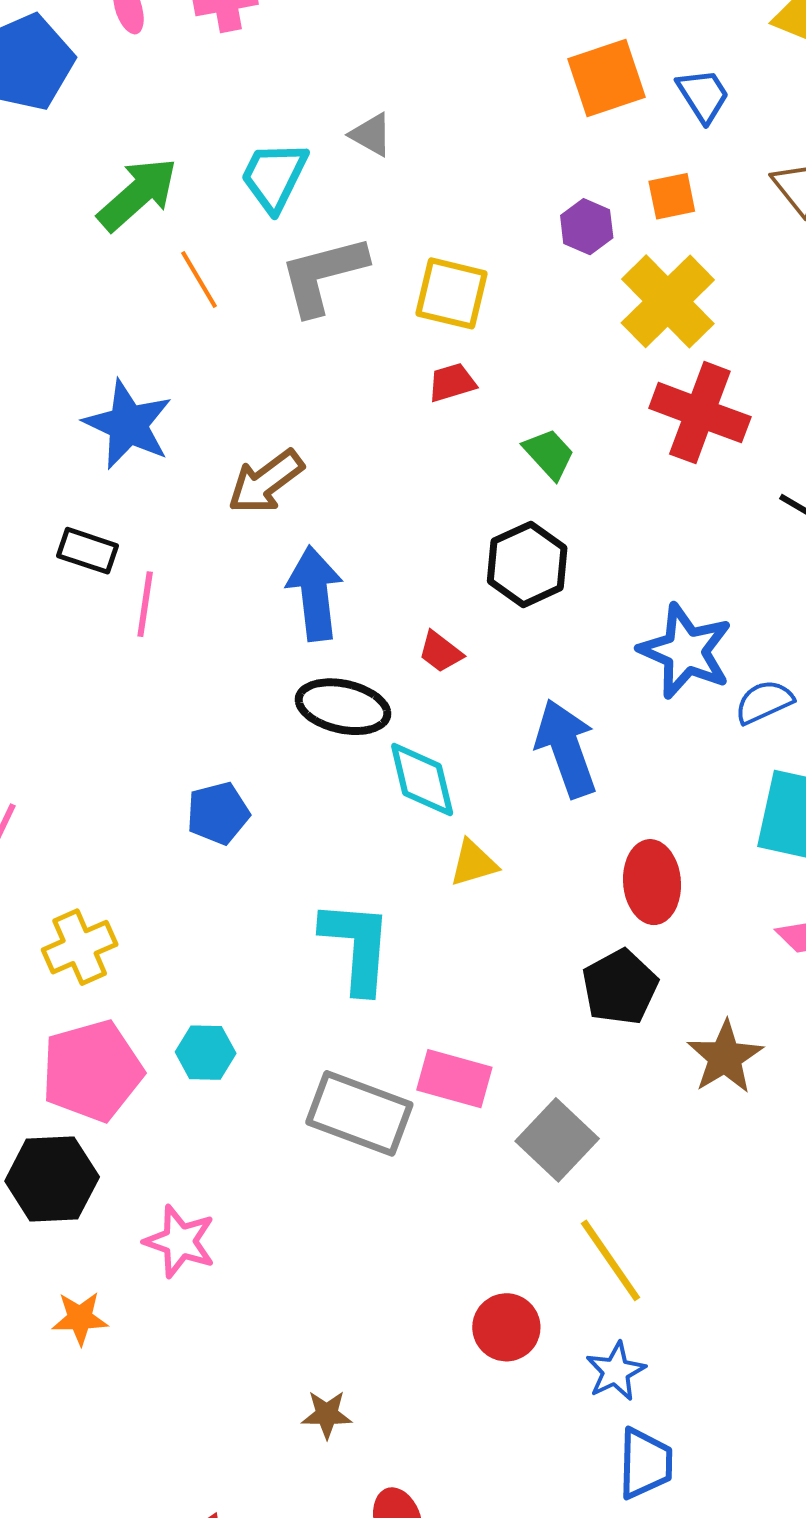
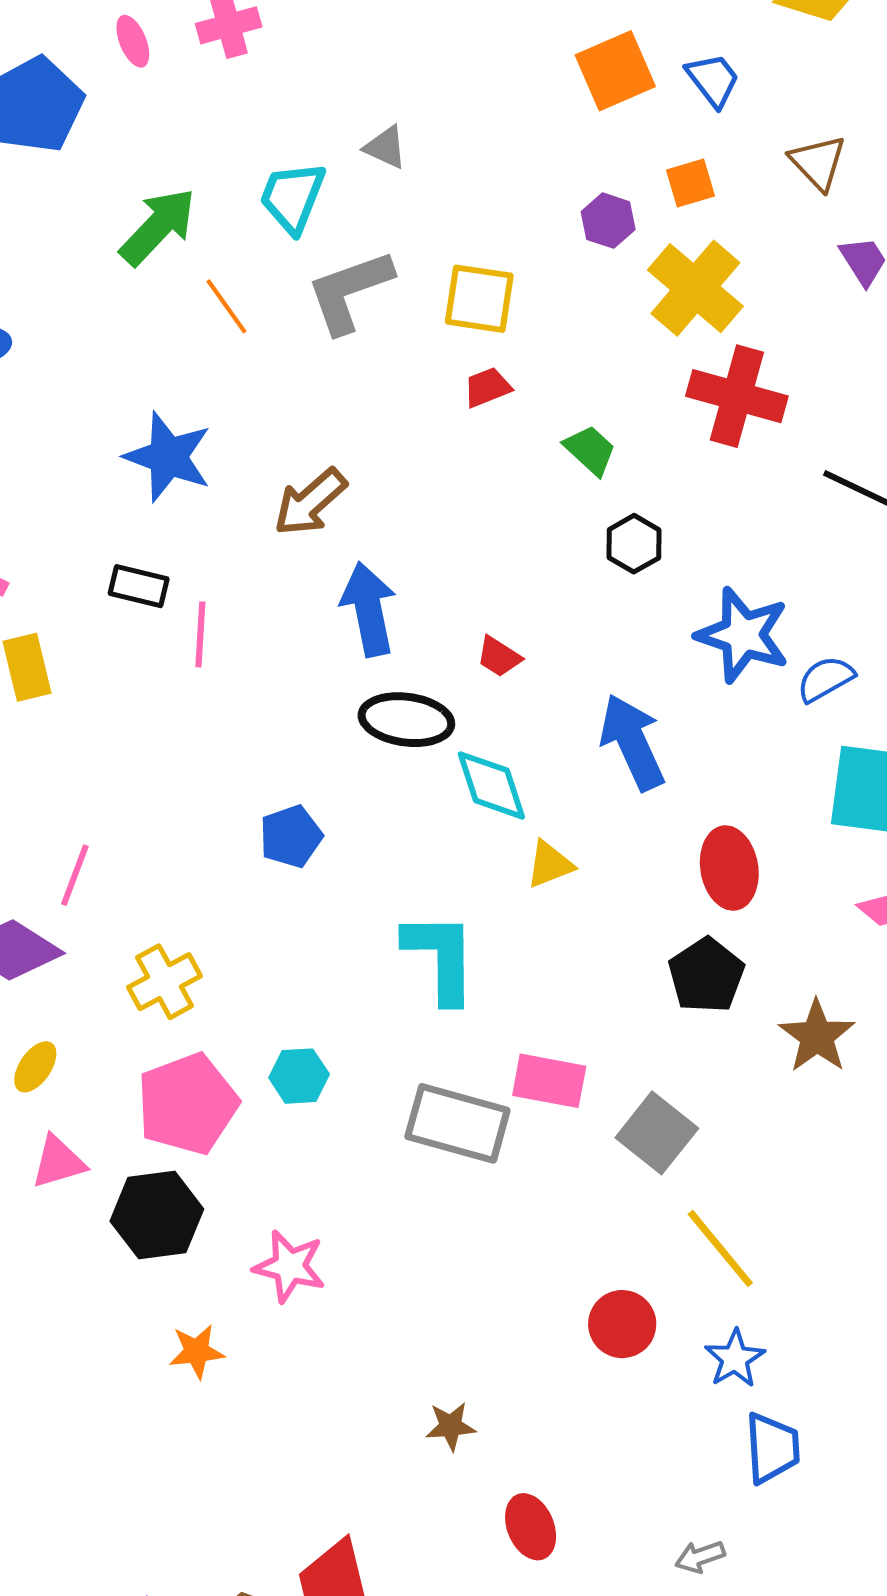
black hexagon: (527, 564) -> (634, 544), moved, size x0.7

